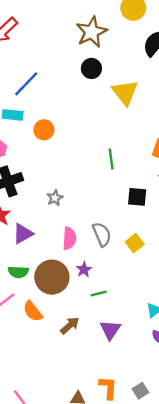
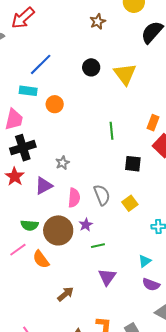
brown star: (92, 32) -> (98, 22), size x0.6
black circle: (91, 68) -> (91, 67), moved
purple triangle: (23, 234) -> (44, 186), moved
brown arrow: (70, 325) -> (66, 294), moved

